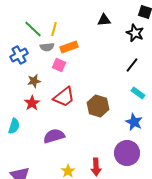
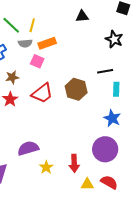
black star: (135, 33) -> (114, 39), moved
black line: (132, 65) -> (105, 71), moved, turned 42
cyan rectangle: (138, 93) -> (116, 89), turned 56
brown hexagon: (98, 106) -> (76, 89), moved
purple semicircle: (54, 136) -> (28, 148), moved

